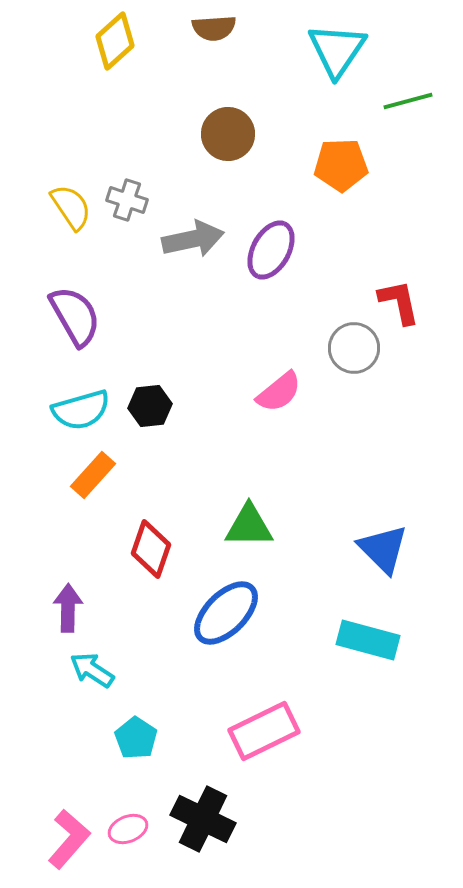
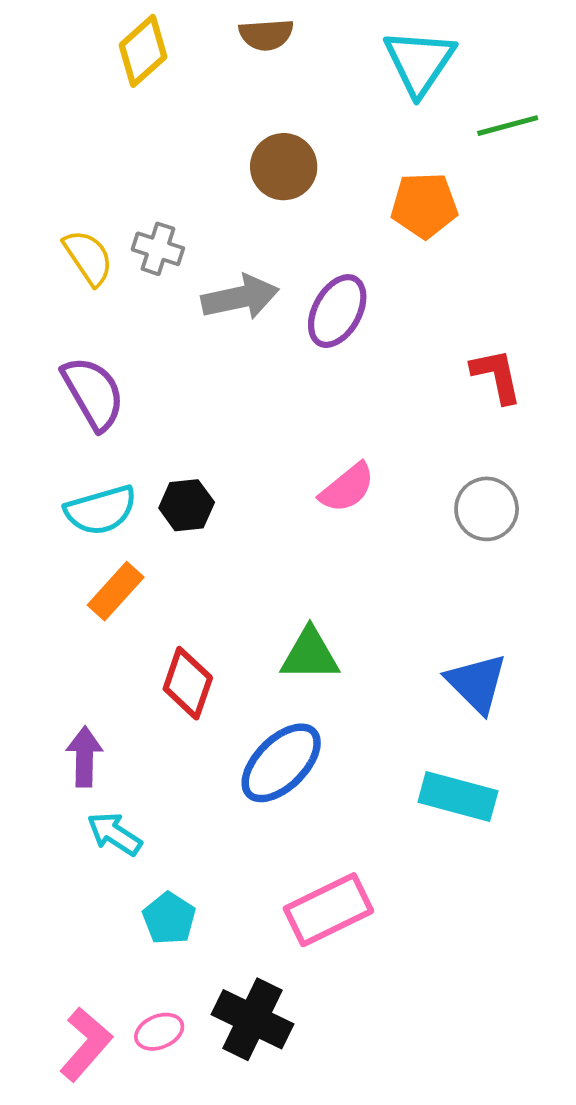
gray circle: (354, 348) -> (487, 509), moved

